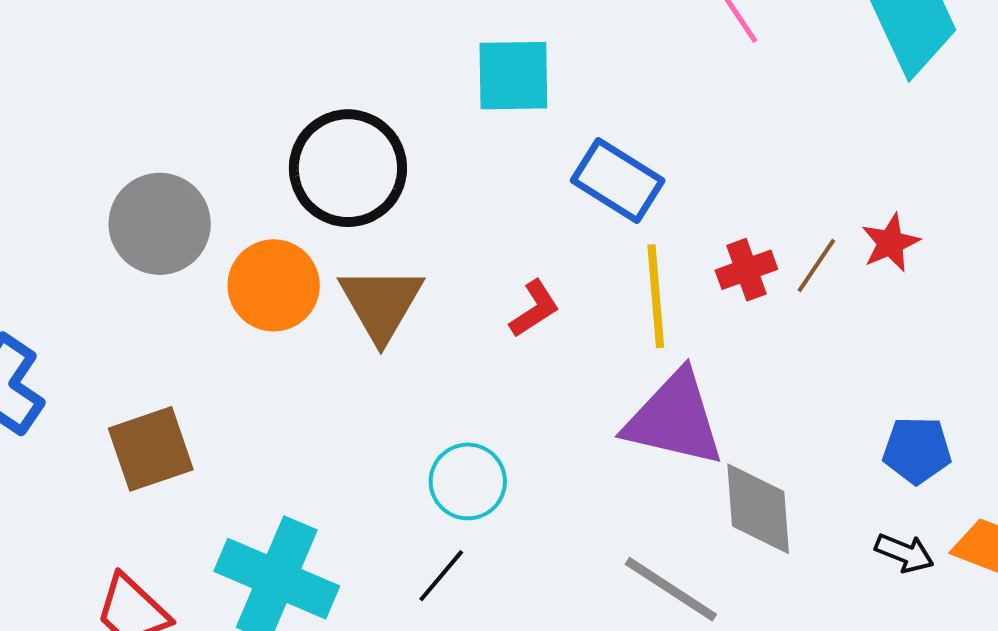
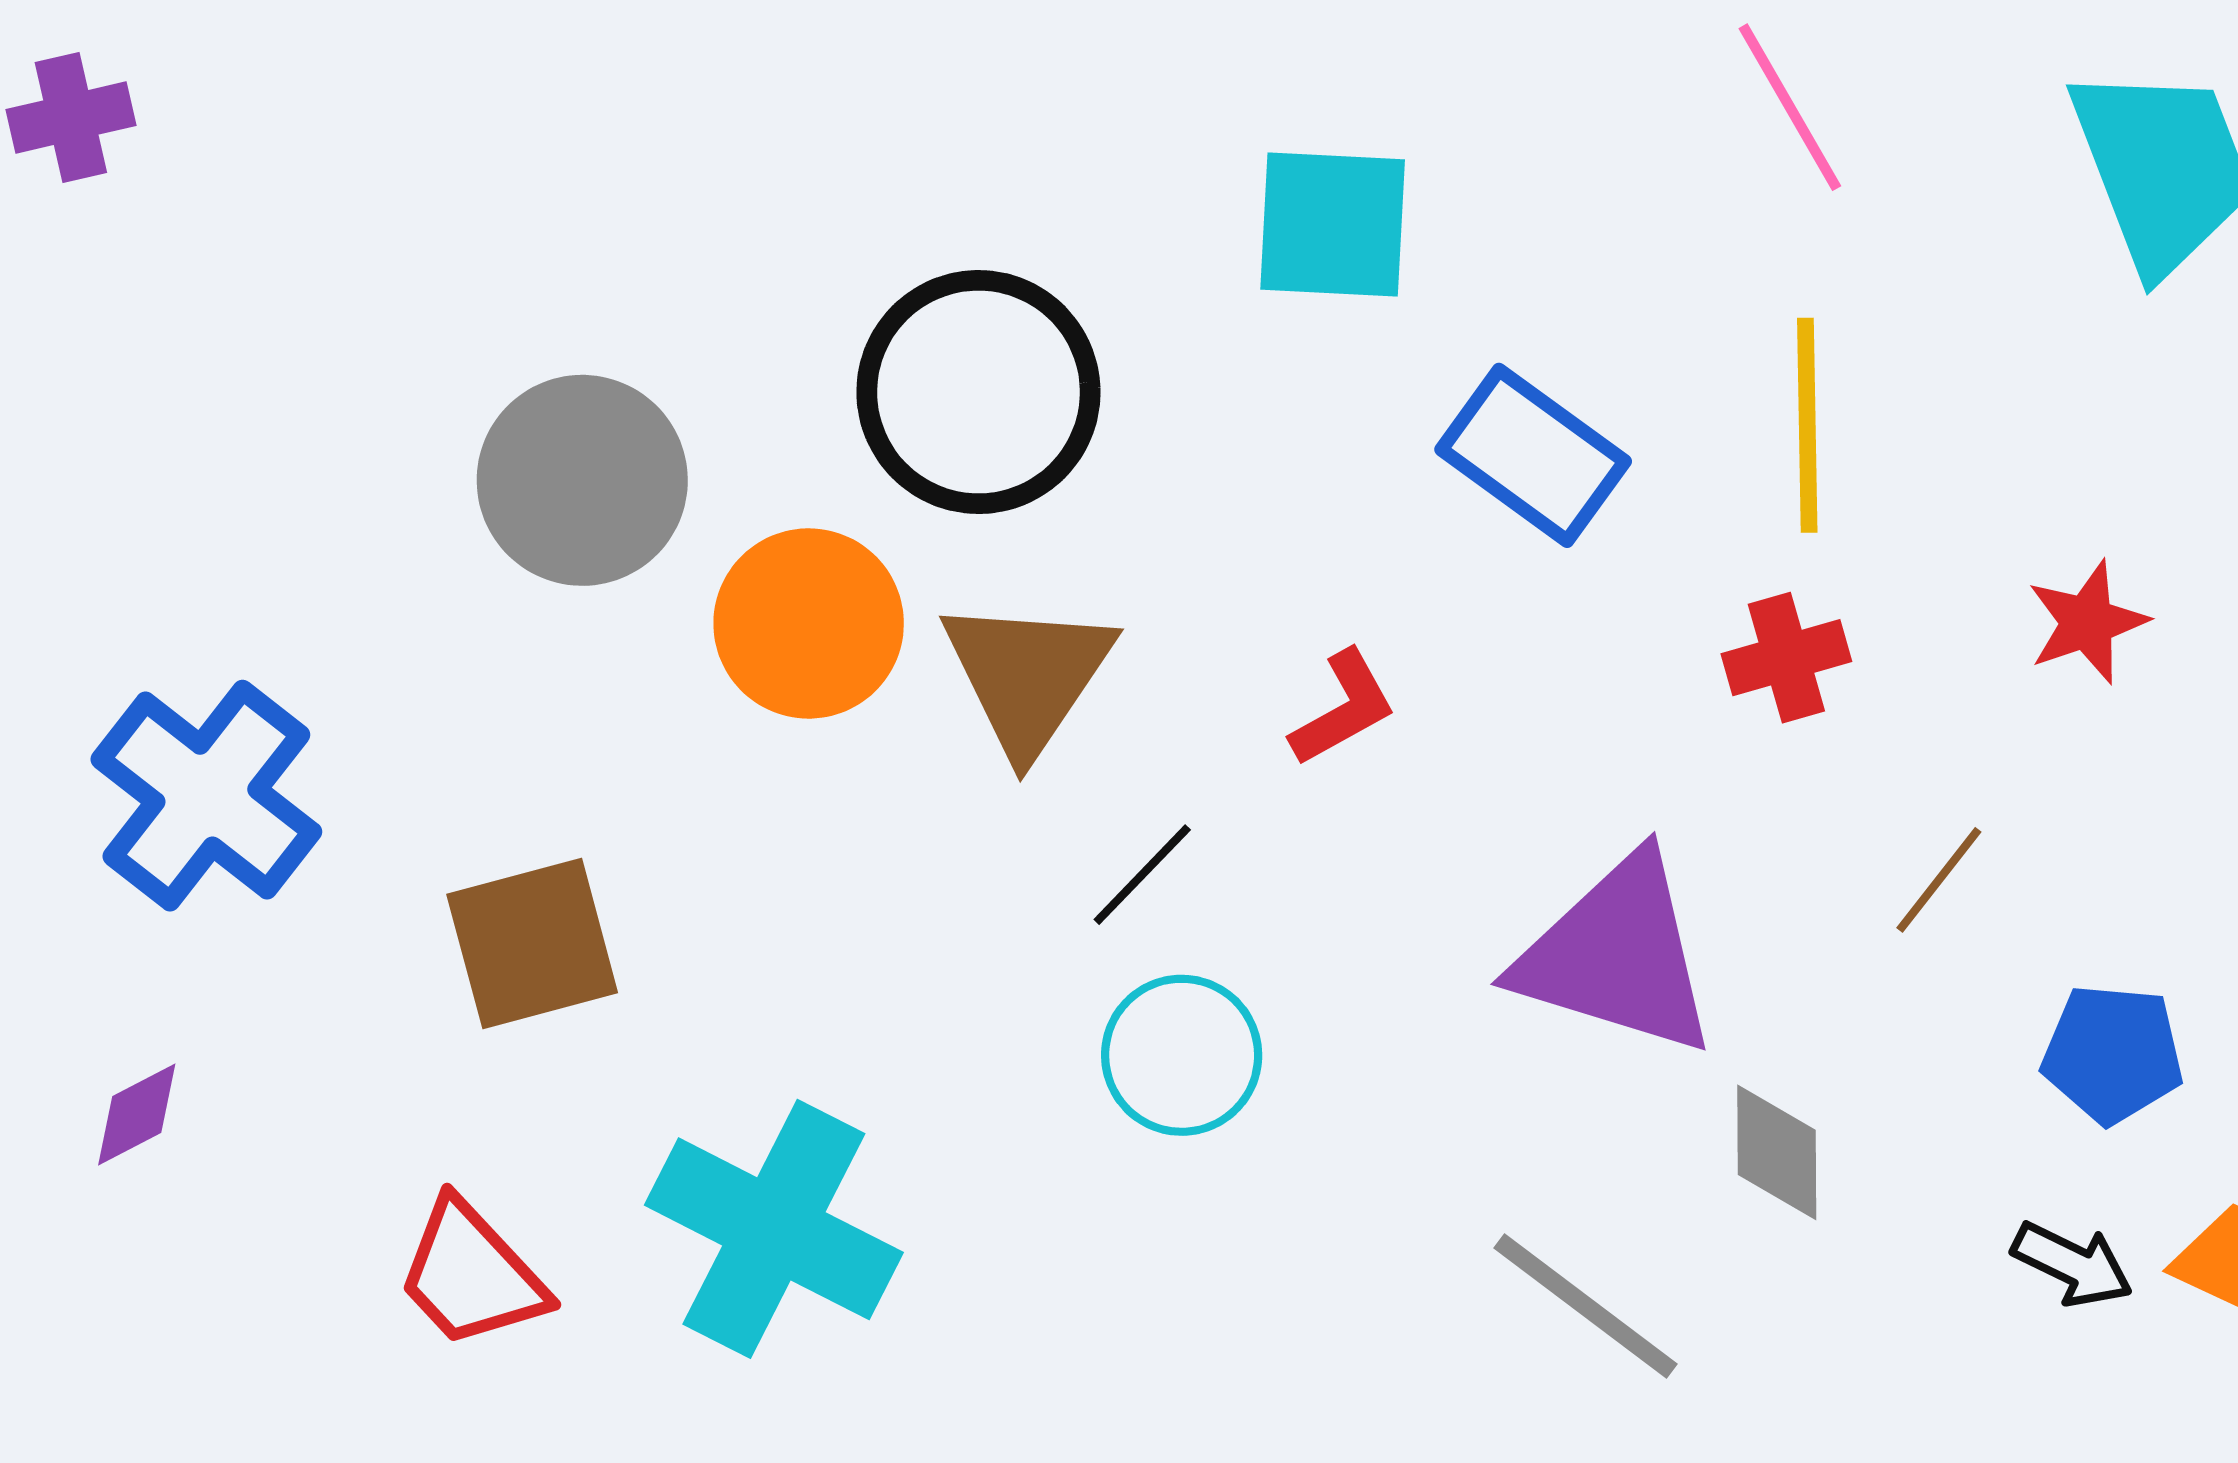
brown line: (816, 265) -> (1939, 880), moved
yellow line: (656, 296) -> (1807, 425), moved
gray diamond: (758, 509) -> (1777, 1152), size x0.7
black line: (441, 576) -> (1142, 875), moved

